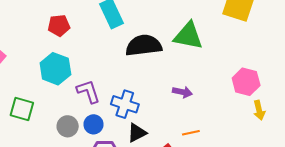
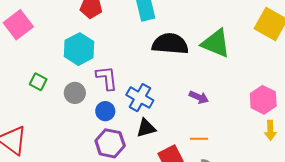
green square: (22, 109) -> (38, 82), size x0.7
gray circle: (68, 126) -> (75, 93), moved

